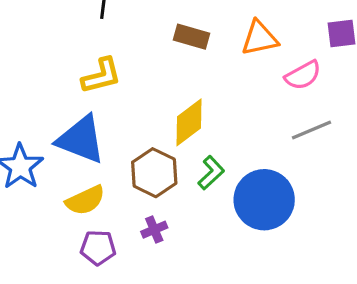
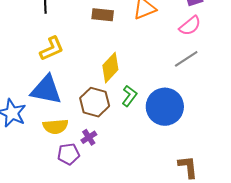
pink semicircle: (303, 75) -> (190, 26), moved
yellow semicircle: (85, 200) -> (55, 126), turned 30
purple cross: (154, 230) -> (89, 137), moved

